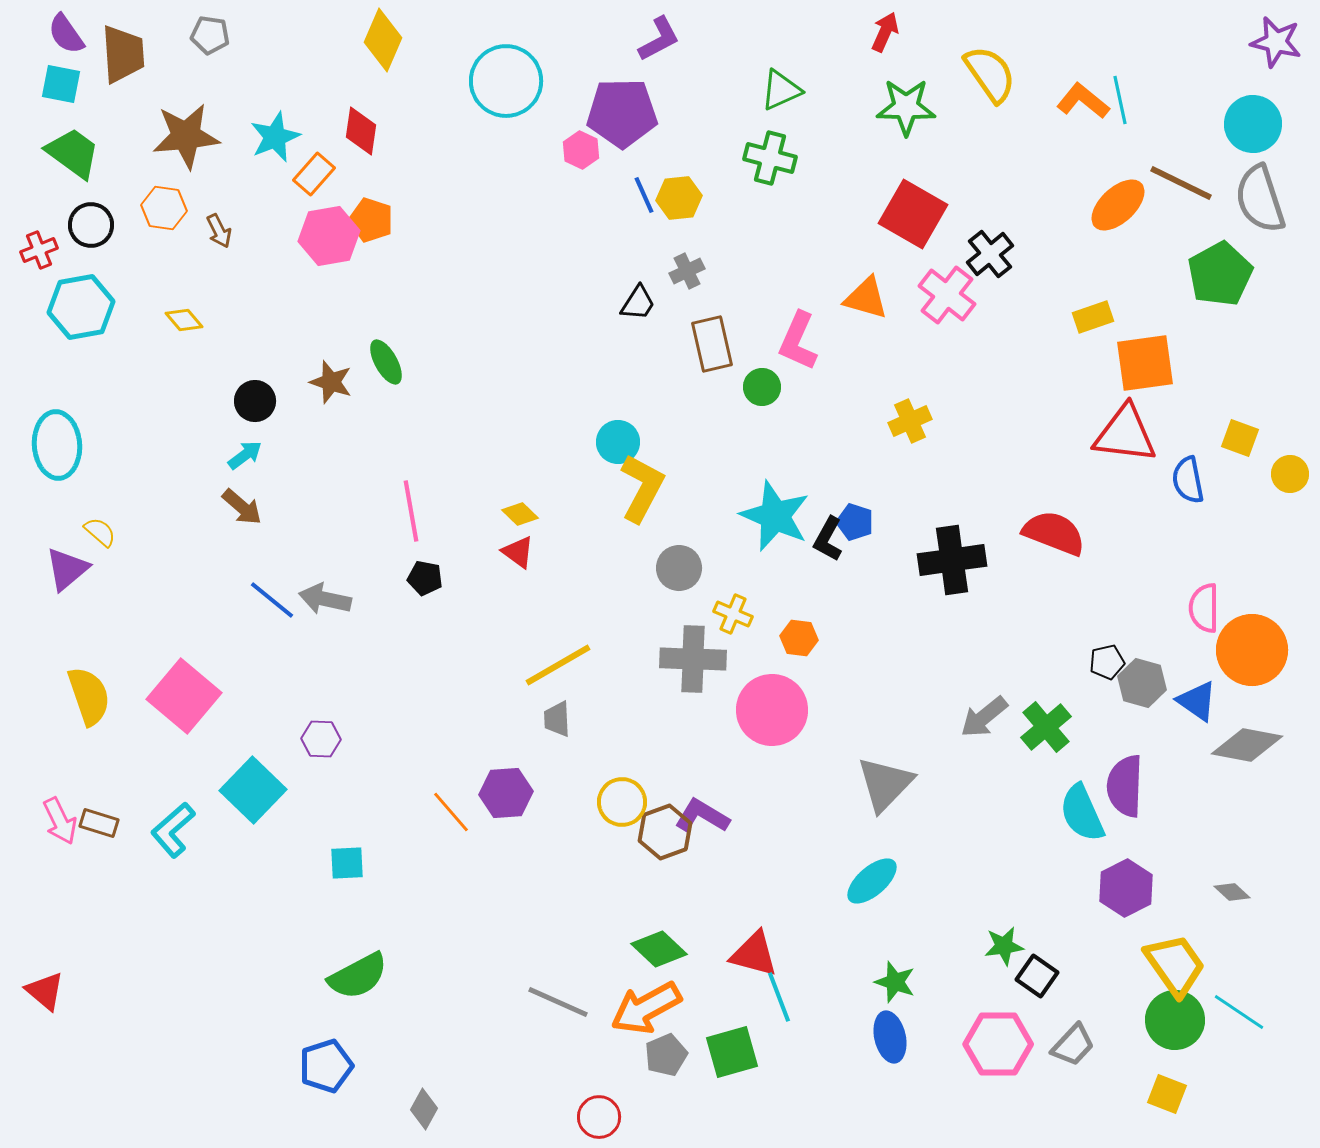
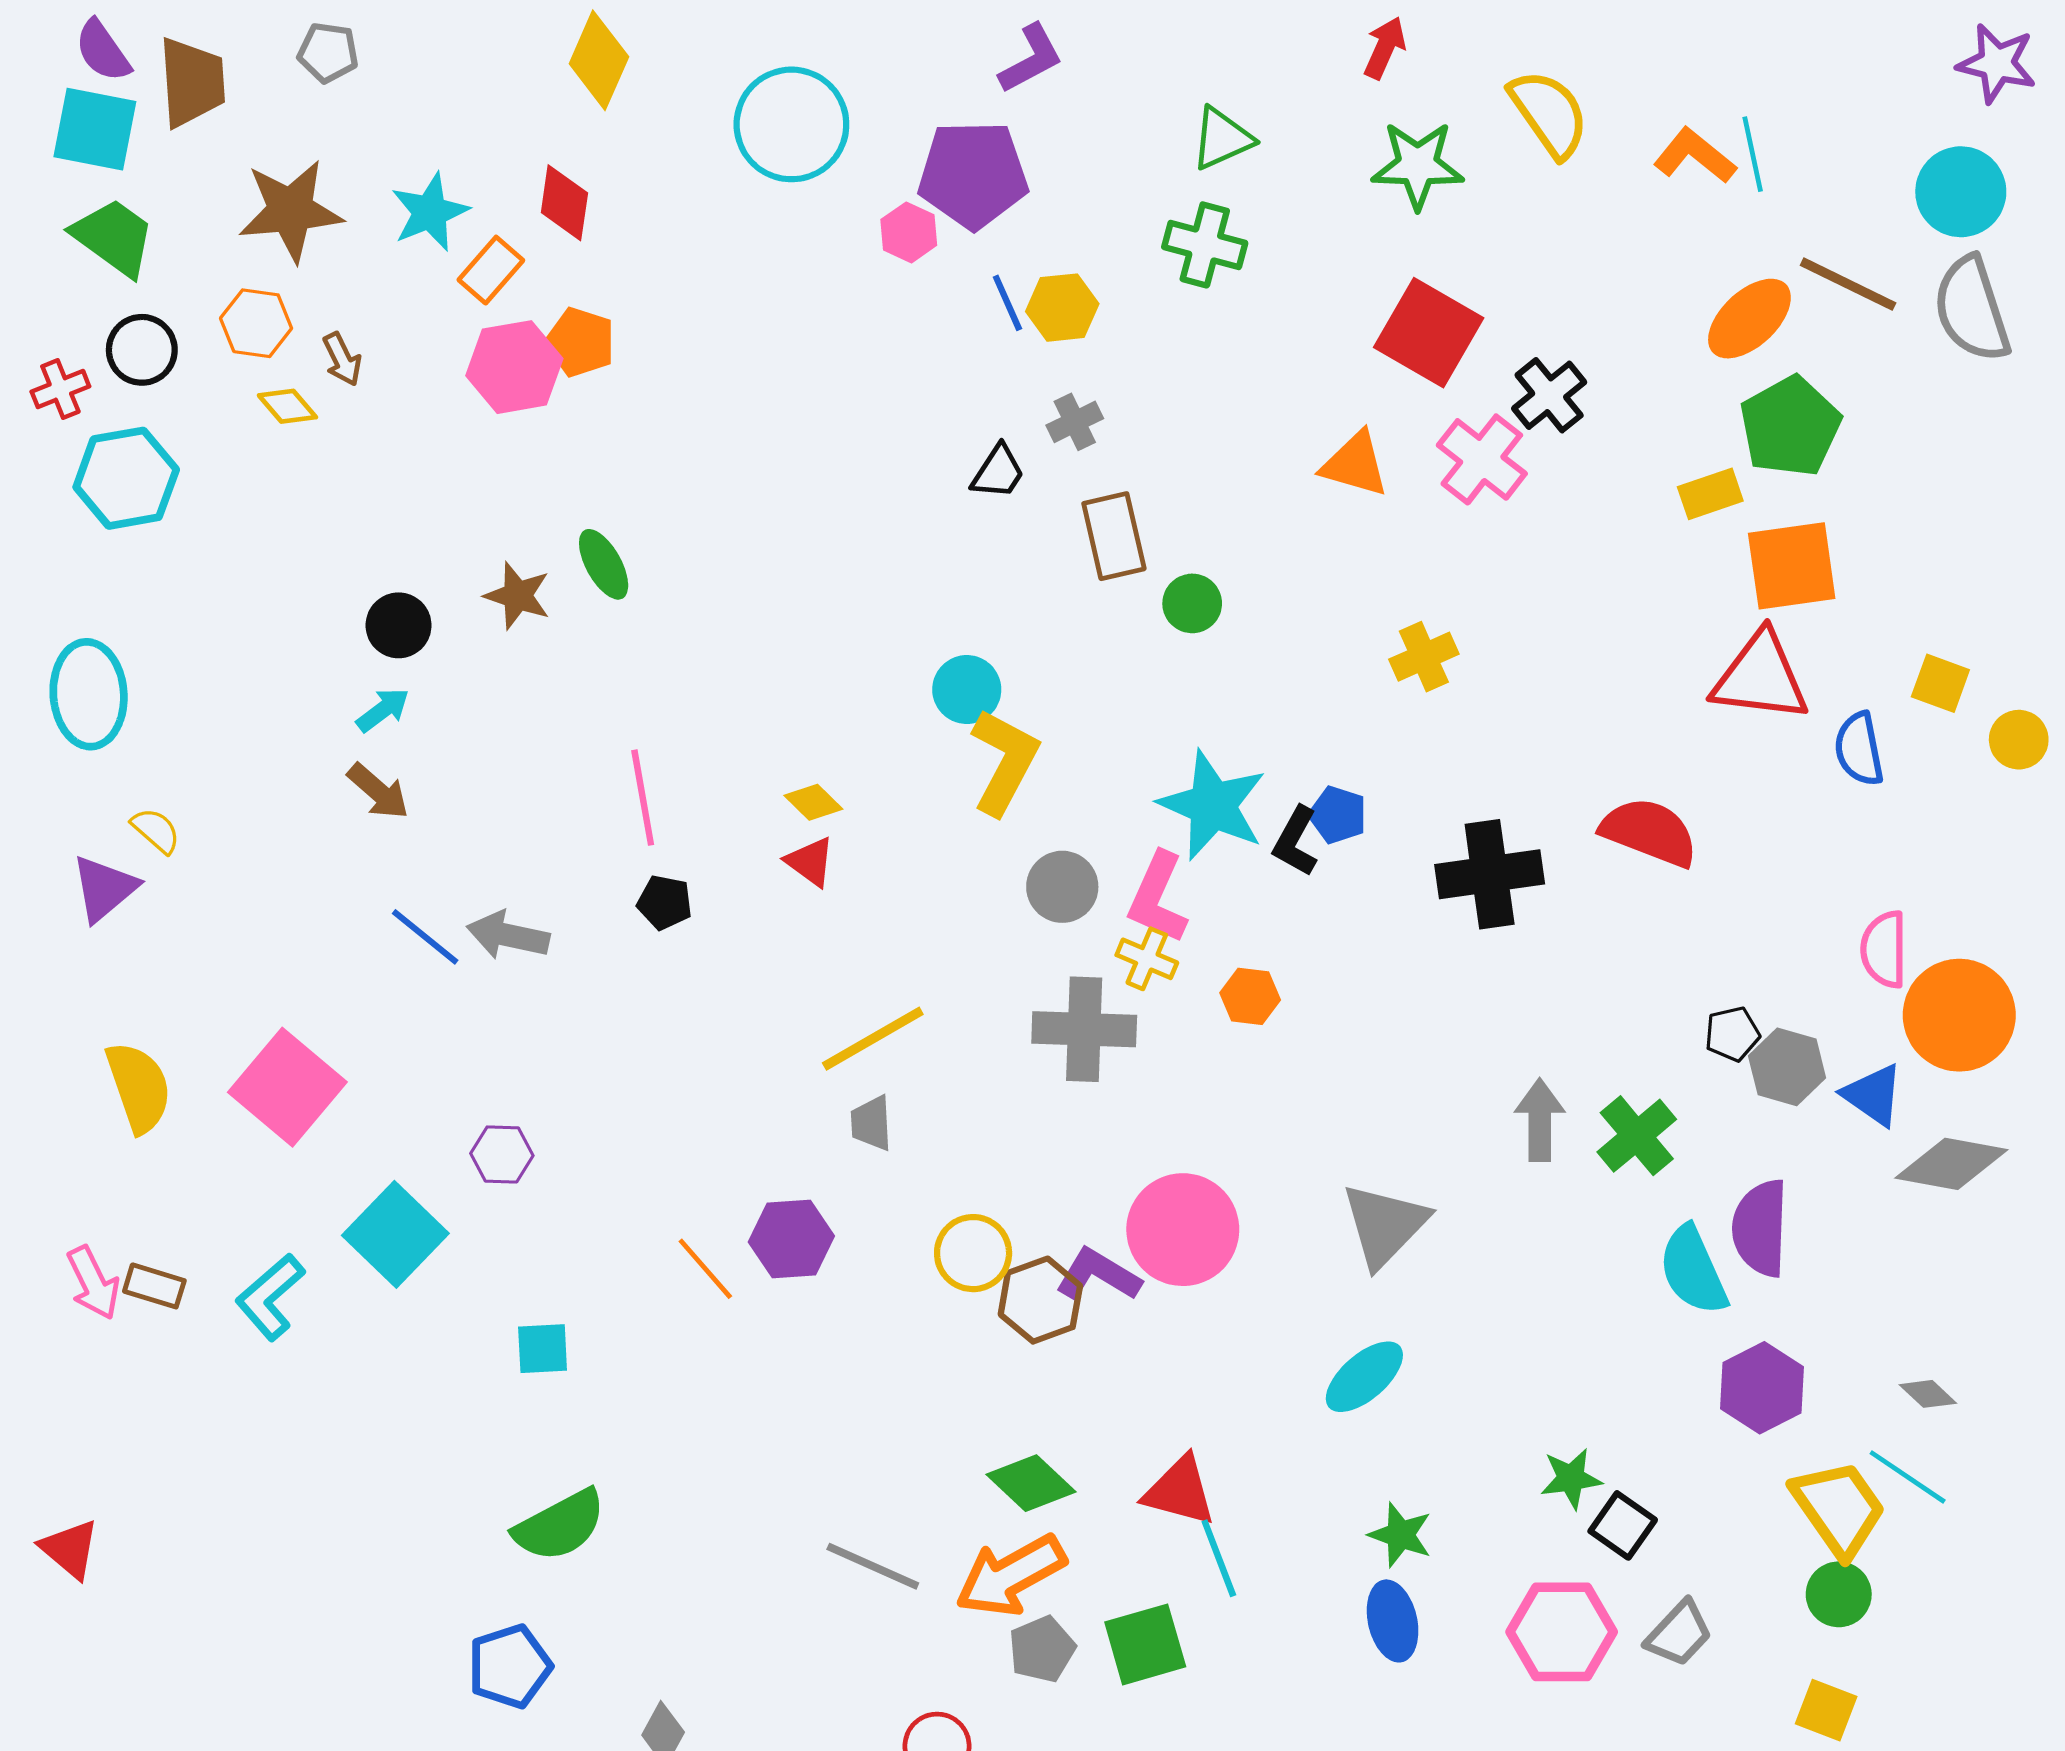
cyan square: (61, 84) -> (95, 129), size x1.4
green pentagon: (1220, 274) -> (1790, 427), moved
yellow diamond: (184, 320) -> (287, 406), moved
pink L-shape: (798, 341) -> (1158, 898), moved
pink circle: (772, 710) -> (1183, 1230), moved
gray arrow: (984, 717) -> (1540, 1120), turned 129
cyan line: (1239, 1012) -> (1908, 1477), moved
green circle: (1175, 1020) -> (1839, 1594), size x0.7

